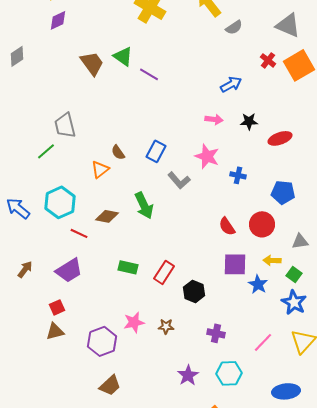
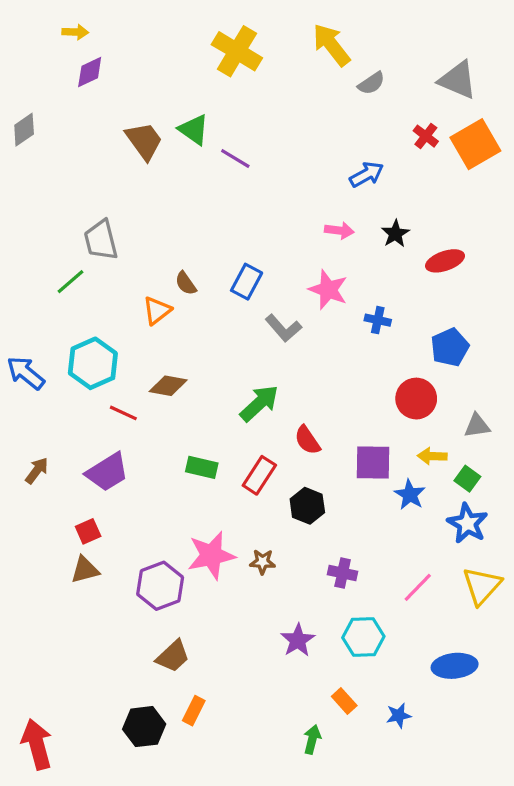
black star: (249, 121) -> (395, 234), turned -30
blue pentagon: (283, 192) -> (450, 347), turned -30
green arrow: (144, 205) -> (259, 403), moved, turned -108
red semicircle: (227, 226) -> (307, 440), moved
pink star: (134, 322) -> (211, 555), size x1.4

